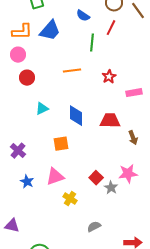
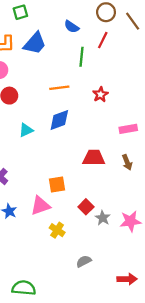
pink rectangle: (134, 93) -> (128, 129), moved
blue diamond: (76, 116) -> (59, 120), moved, turned 70
red trapezoid: (110, 121) -> (94, 158), moved
orange square: (61, 144) -> (57, 185), moved
pink star: (128, 174) -> (130, 221), moved

